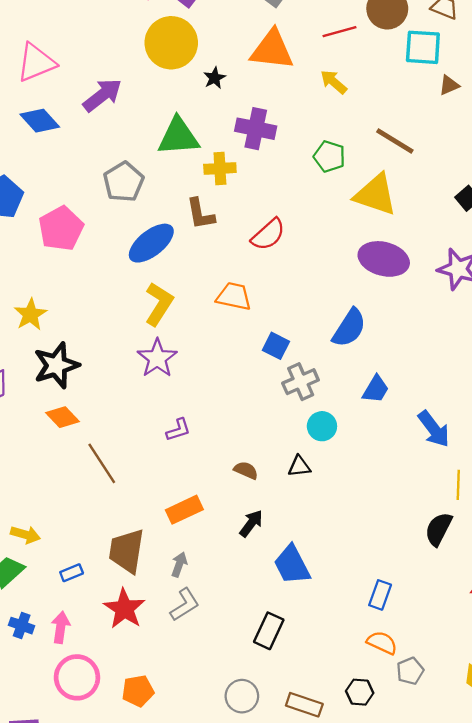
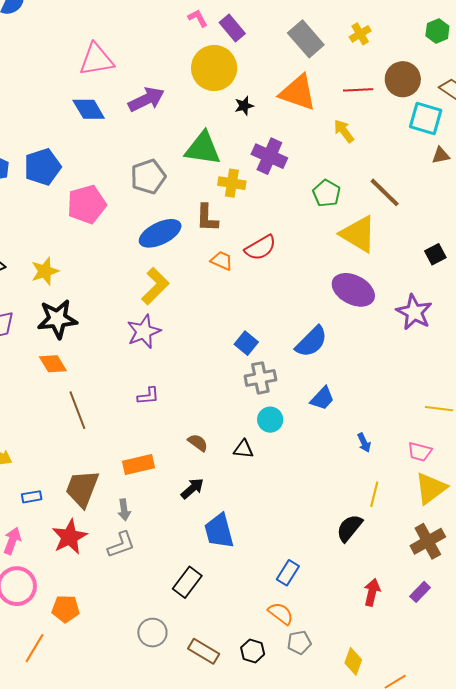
orange trapezoid: (234, 296) -> (222, 261), moved, size x0.7
blue arrow: (434, 429) -> (364, 443), size x0.6
gray arrow: (179, 564) -> (124, 510), turned 140

